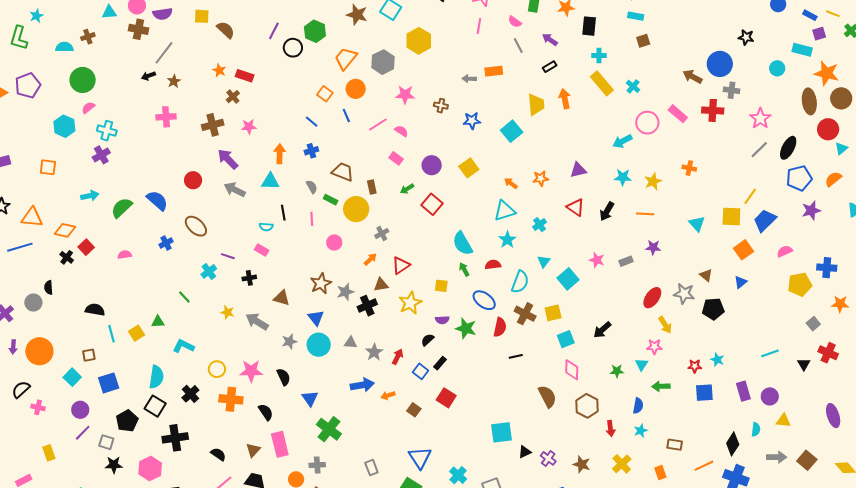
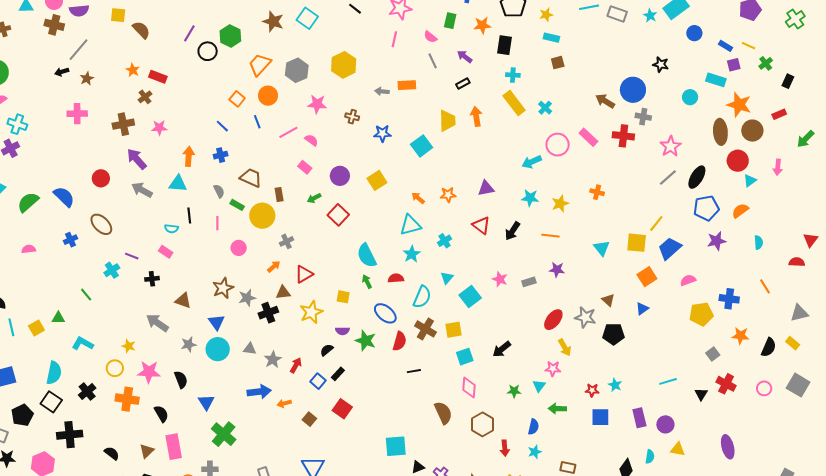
yellow hexagon: (419, 41) -> (344, 65), moved
yellow star: (227, 312) -> (129, 346), moved

